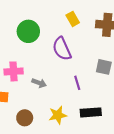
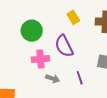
pink cross: (14, 71) -> (40, 59), moved
gray arrow: (39, 83) -> (53, 79), moved

